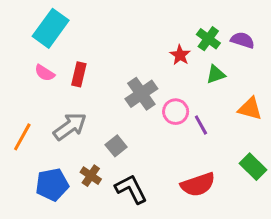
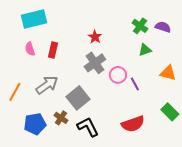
cyan rectangle: (51, 28) -> (34, 19), turned 40
red star: (180, 55) -> (95, 37), moved
pink semicircle: (45, 73) -> (30, 49), turned 40
gray square: (116, 146) -> (78, 98), size x1.6

